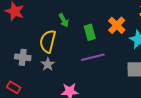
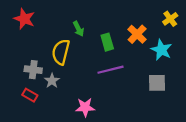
gray star: (48, 64) -> (52, 81), moved
red rectangle: (14, 87) -> (30, 95), moved

